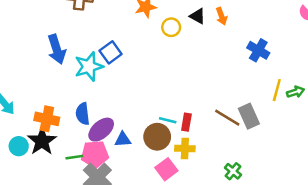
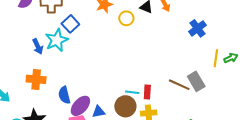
blue arrow: (57, 49) -> (38, 46), size x0.7
blue cross: (258, 50) -> (197, 28), turned 30
blue square: (111, 52) -> (70, 24), moved
cyan star: (89, 67) -> (57, 40), moved
orange cross: (47, 119) -> (36, 79), moved

